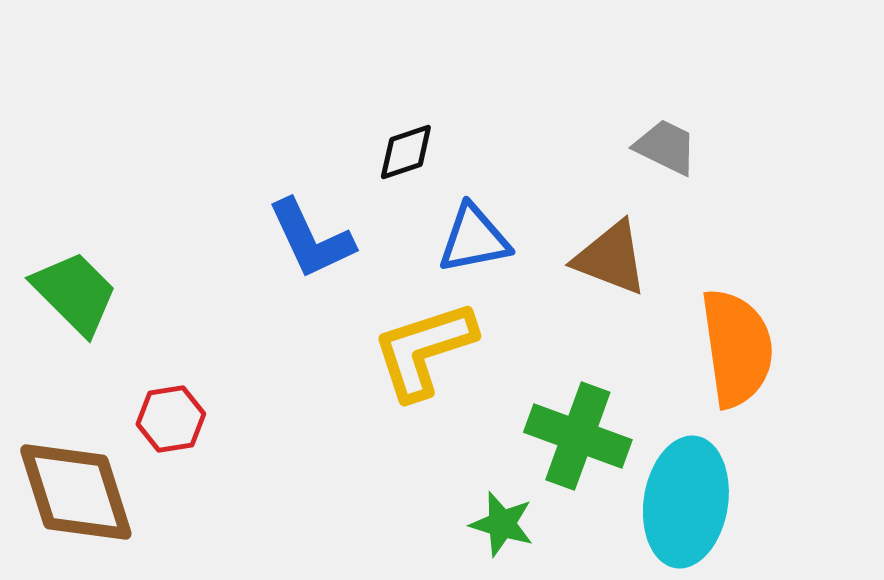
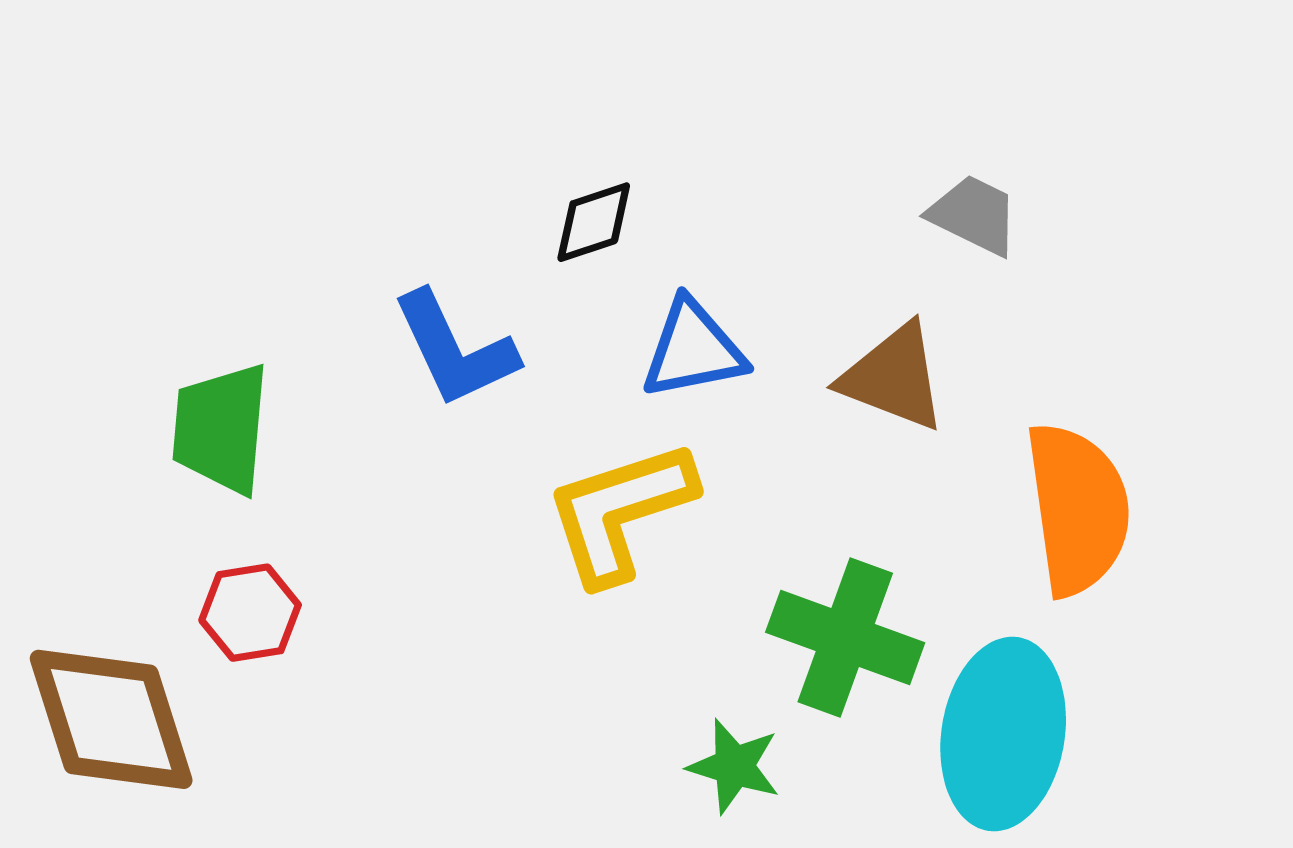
green trapezoid: (75, 293) -> (221, 428), moved, turned -130

